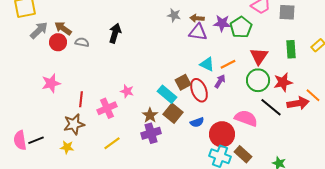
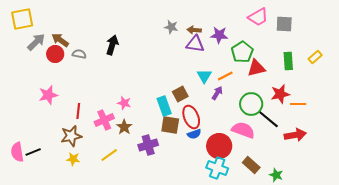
green pentagon: (241, 27) -> (242, 52), moved
red triangle: (259, 56) -> (256, 68), turned 42
cyan triangle: (207, 64) -> (204, 76), turned 35
green circle: (258, 80) -> (251, 104), moved
red ellipse: (199, 90) -> (191, 117), moved
cyan rectangle: (167, 94) -> (164, 106), turned 30
orange line: (313, 95) -> (298, 104), moved, turned -42
red arrow: (298, 103) -> (295, 135), moved
brown square: (173, 113) -> (170, 125), turned -30
brown star: (150, 115) -> (124, 127), moved
yellow star: (67, 147) -> (73, 159), moved
brown rectangle: (243, 154) -> (251, 165), moved

